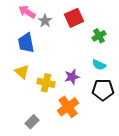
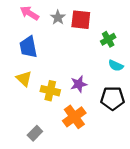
red square: (74, 18) -> (81, 20), turned 30
gray star: (45, 21) -> (58, 17), moved
cyan semicircle: (99, 65) -> (116, 66), moved

